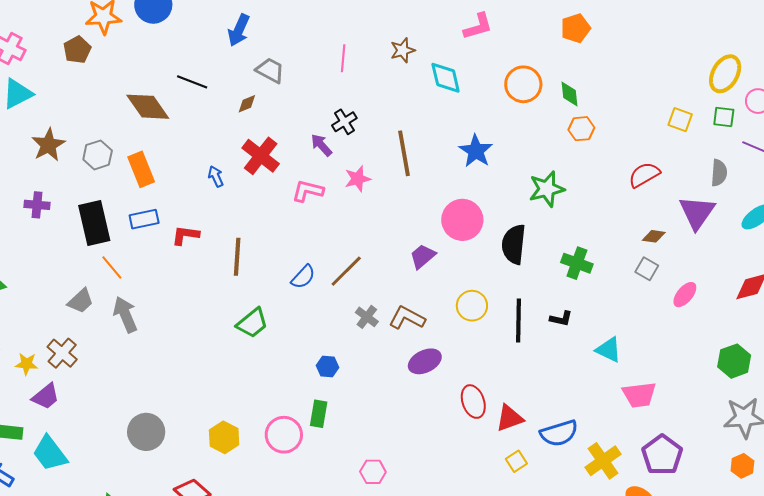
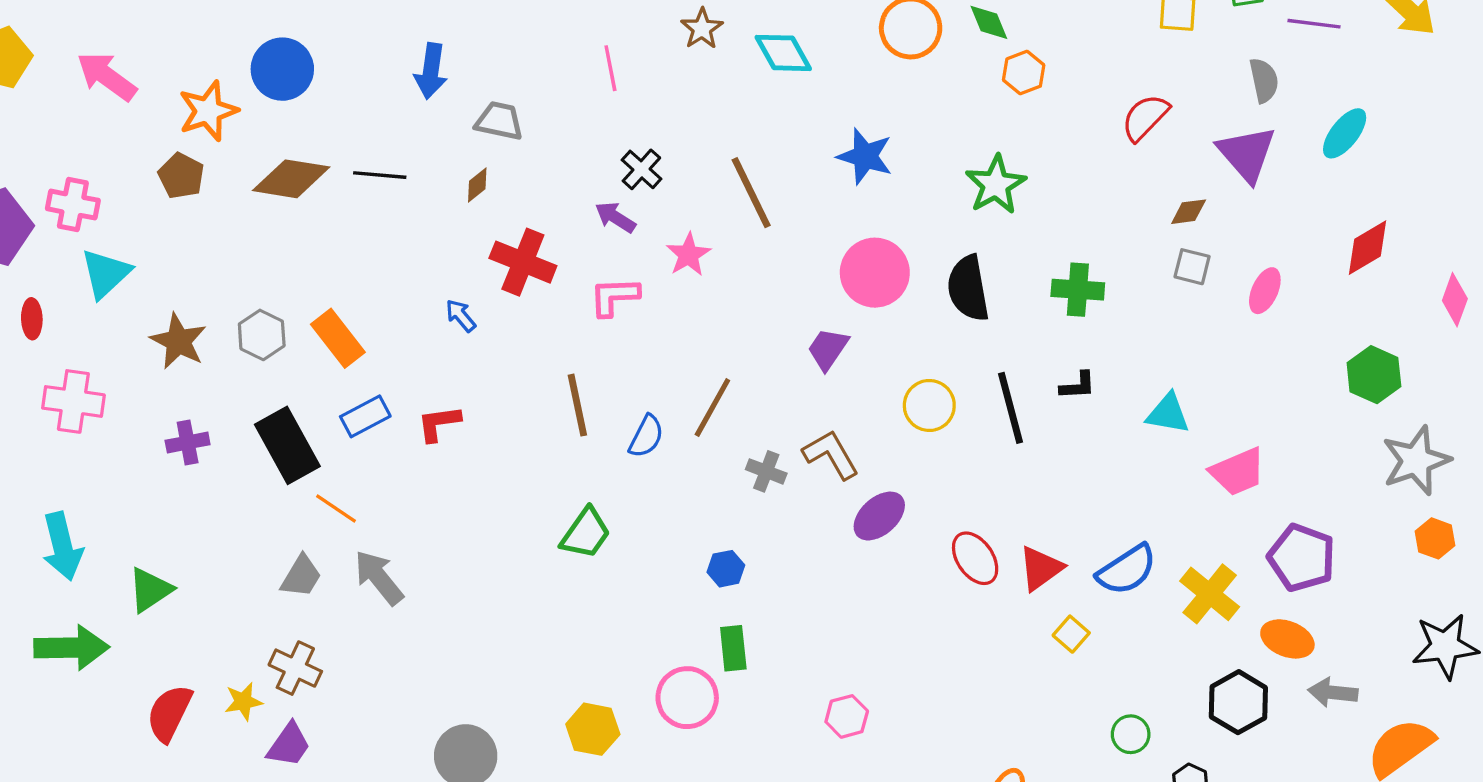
brown diamond: (148, 107) -> (291, 179), moved, turned -30
brown line: (237, 257) -> (577, 405), moved
brown L-shape: (407, 318) -> (831, 455), turned 48

